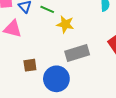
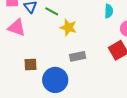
gray rectangle: (77, 53) -> (78, 56), size x0.7

